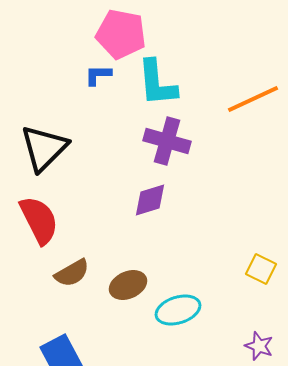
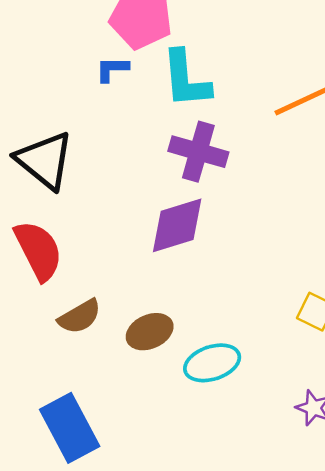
black triangle: (44, 148) -> (45, 160), turned -36
purple diamond: (150, 200) -> (177, 225), size x1.4

